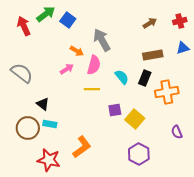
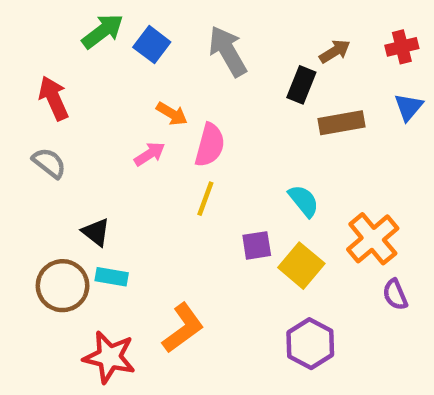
red arrow: (24, 26) -> (54, 98), moved
gray arrow: (102, 40) -> (228, 51), moved
blue triangle: (183, 48) -> (409, 107), turned -32
gray semicircle: (22, 73) -> (49, 163), size x0.7
cyan semicircle: (122, 77) -> (304, 201), moved
black rectangle: (145, 78) -> (301, 85), moved
yellow line: (92, 89) -> (205, 199), turned -70
orange cross: (167, 92) -> (373, 239), moved, turned -30

